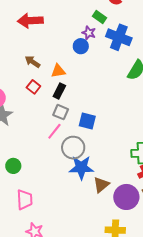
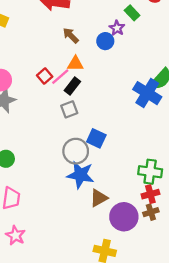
blue cross: (119, 37) -> (147, 93), moved
brown arrow: (33, 62) -> (71, 35), moved
gray square: (61, 112) -> (69, 109), turned 35
blue square: (87, 121) -> (96, 138), moved
pink line: (54, 131) -> (60, 77), moved

